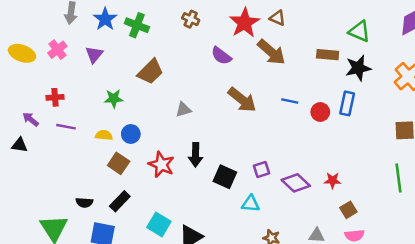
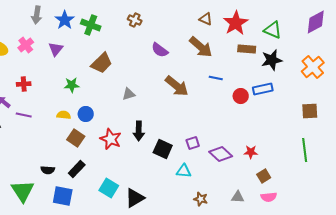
red star: (244, 23) -> (236, 23), moved
blue line: (290, 101) -> (216, 78), moved
blue rectangle: (347, 103) -> (263, 89), turned 66
purple line: (66, 127) -> (24, 115), moved

